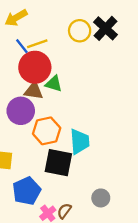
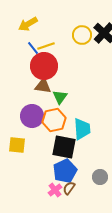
green triangle: (54, 84) -> (60, 97), moved, turned 49
purple circle: (21, 111) -> (32, 116), moved
blue pentagon: (27, 191) -> (65, 171), moved

